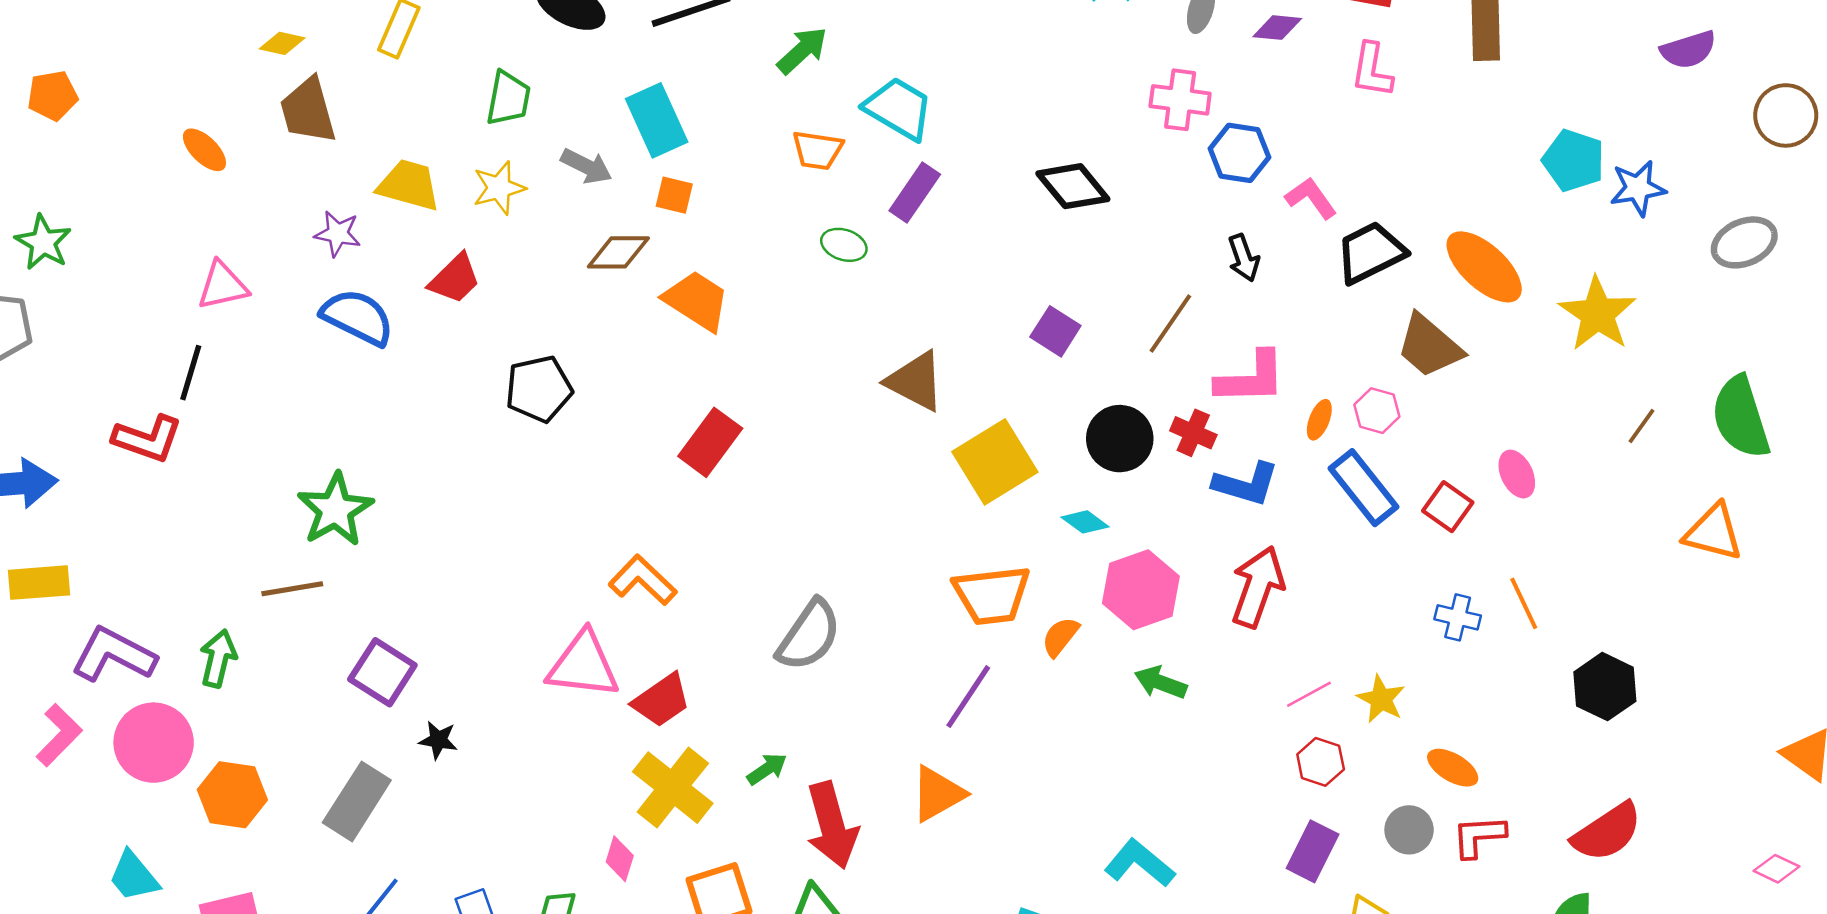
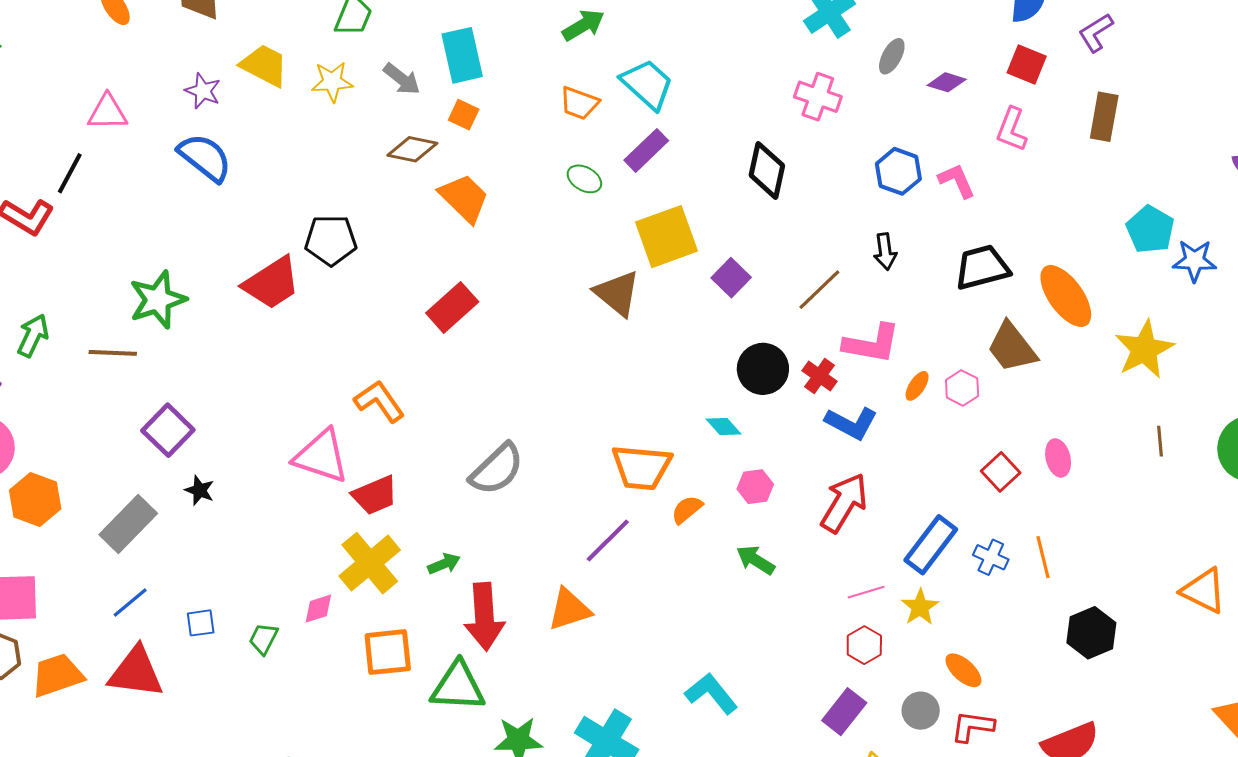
pink cross: (1180, 100) -> (818, 97), moved
black diamond: (1073, 186) -> (767, 170), turned 40
pink L-shape: (1311, 198) -> (957, 181), moved
red trapezoid: (455, 279) -> (272, 283), moved, size x1.4
brown line: (1642, 426) -> (1160, 441), turned -52
yellow square: (995, 462) -> (667, 237), moved
blue rectangle: (1364, 488) -> (931, 545), moved, turned 64
orange triangle: (1713, 532) -> (1204, 591), moved
pink hexagon: (1141, 590) -> (755, 487), size x0.6
green arrow: (218, 658) -> (33, 336), moved
pink diamond: (620, 859) -> (318, 609), turned 44

